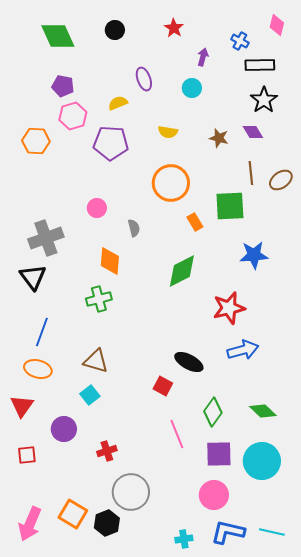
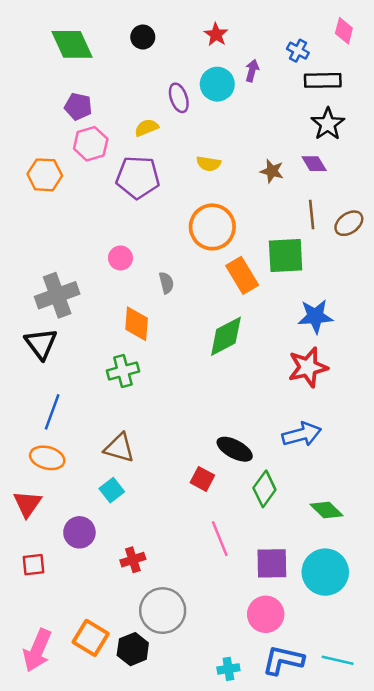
cyan circle: (192, 88) -> (217, 84), moved, size x1.4
orange rectangle: (195, 222) -> (242, 275), size x1.6
red star: (229, 308) -> (308, 367), moved
green diamond: (213, 412) -> (264, 489), moved

